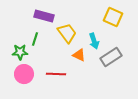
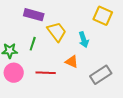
green line: (35, 39) -> (33, 44), moved
orange triangle: (79, 55) -> (72, 62), moved
gray rectangle: (111, 57) -> (101, 75), moved

